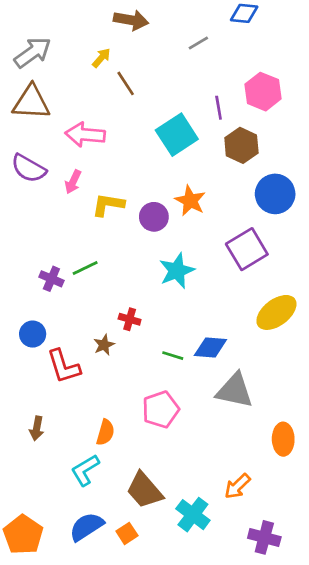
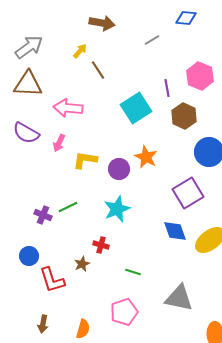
cyan star: (177, 271) -> (117, 209), moved
blue diamond: (210, 348) -> (175, 231), moved, turned 65
brown arrow: (37, 428) -> (43, 324), moved

